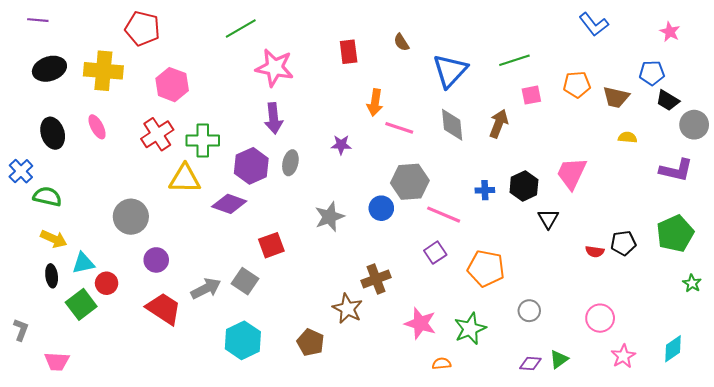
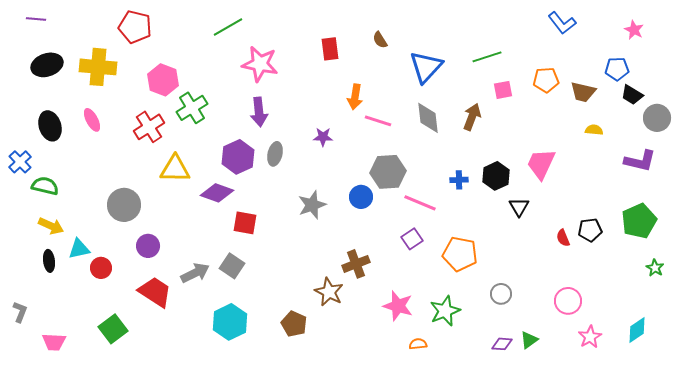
green cross: (203, 141) -> (192, 108), moved, turned -32
red square: (271, 245) -> (245, 223), moved, turned 30
red semicircle: (595, 252) -> (563, 238), turned 60
green square: (81, 304) -> (113, 329), moved

